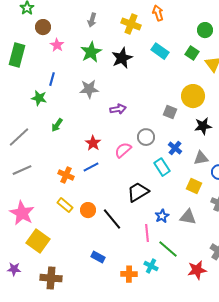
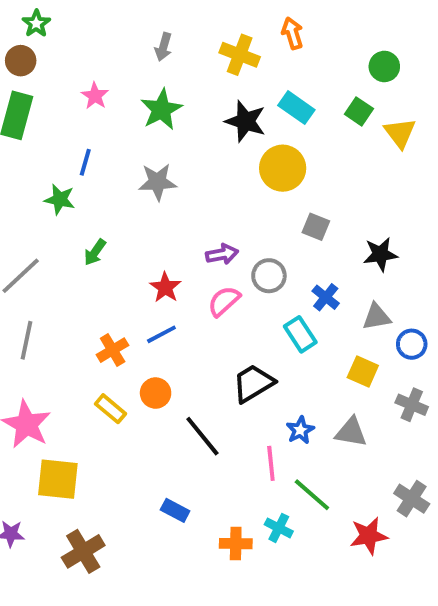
brown circle: (43, 27) -> (21, 61), moved
black star: (122, 58) -> (245, 121), moved, turned -30
yellow circle: (193, 96) -> (283, 168), moved
purple arrow: (118, 109) -> (222, 254), moved
gray line: (22, 170) -> (27, 340), turned -54
orange cross: (66, 175) -> (113, 350), turned 35
orange circle: (88, 210) -> (156, 393), moved
yellow square: (38, 241) -> (58, 479), turned -30
brown cross: (51, 278) -> (83, 551), turned -35

